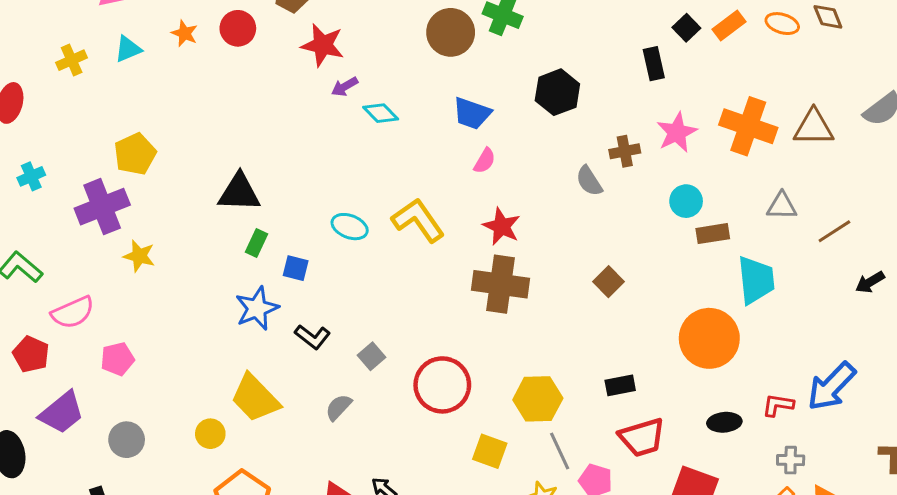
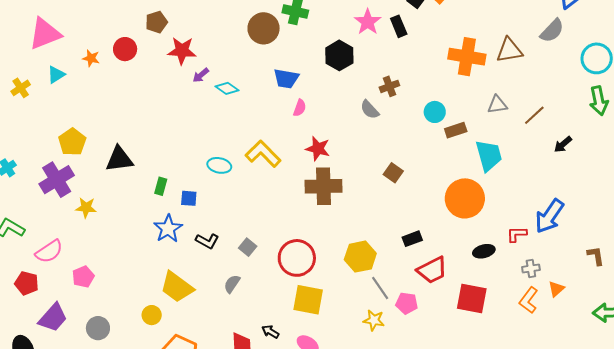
pink star: (677, 132) -> (368, 22), moved
black triangle: (239, 193) -> (119, 159), moved
yellow square: (490, 451) -> (308, 300), moved, size x1.4

